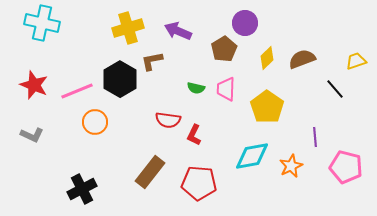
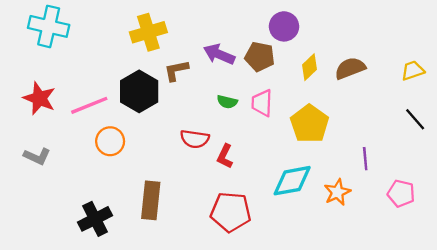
purple arrow: (178, 31) -> (219, 54), moved
brown pentagon: (224, 49) -> (260, 57), turned -30
black line: (335, 89) -> (415, 119), moved
pink pentagon: (346, 167) -> (401, 193), size x0.7
brown rectangle: (150, 172) -> (151, 200), moved, turned -32

